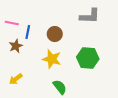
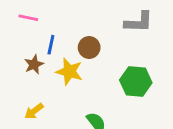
pink line: (12, 23) -> (28, 18), moved
yellow star: (52, 59) -> (69, 72), moved

